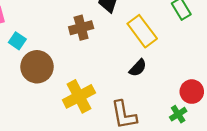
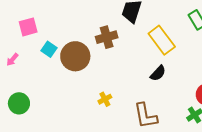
brown circle: (37, 67) -> (75, 56), moved
yellow cross: (79, 96) -> (105, 99), size x0.5

